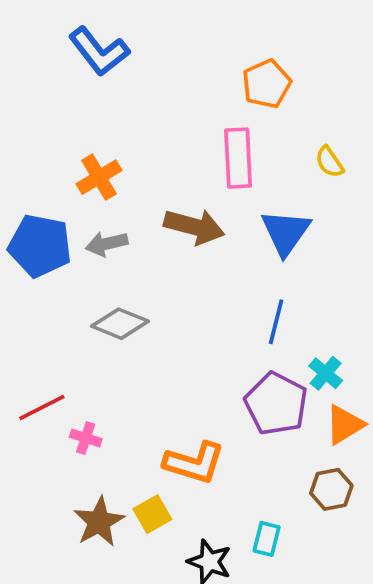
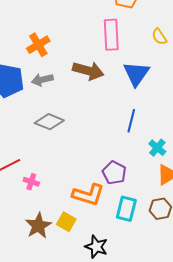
purple pentagon: (276, 404) -> (114, 173), moved, size x0.7
yellow square: (152, 514) -> (66, 222), turned -30
cyan rectangle: (267, 539) -> (126, 209), moved, size x1.4

